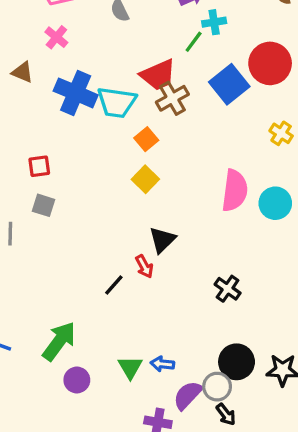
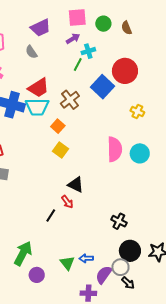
red trapezoid: (158, 75) -> (39, 88), moved
black triangle: (162, 240) -> (76, 185), turned -42
black cross: (228, 289) -> (119, 221), moved

